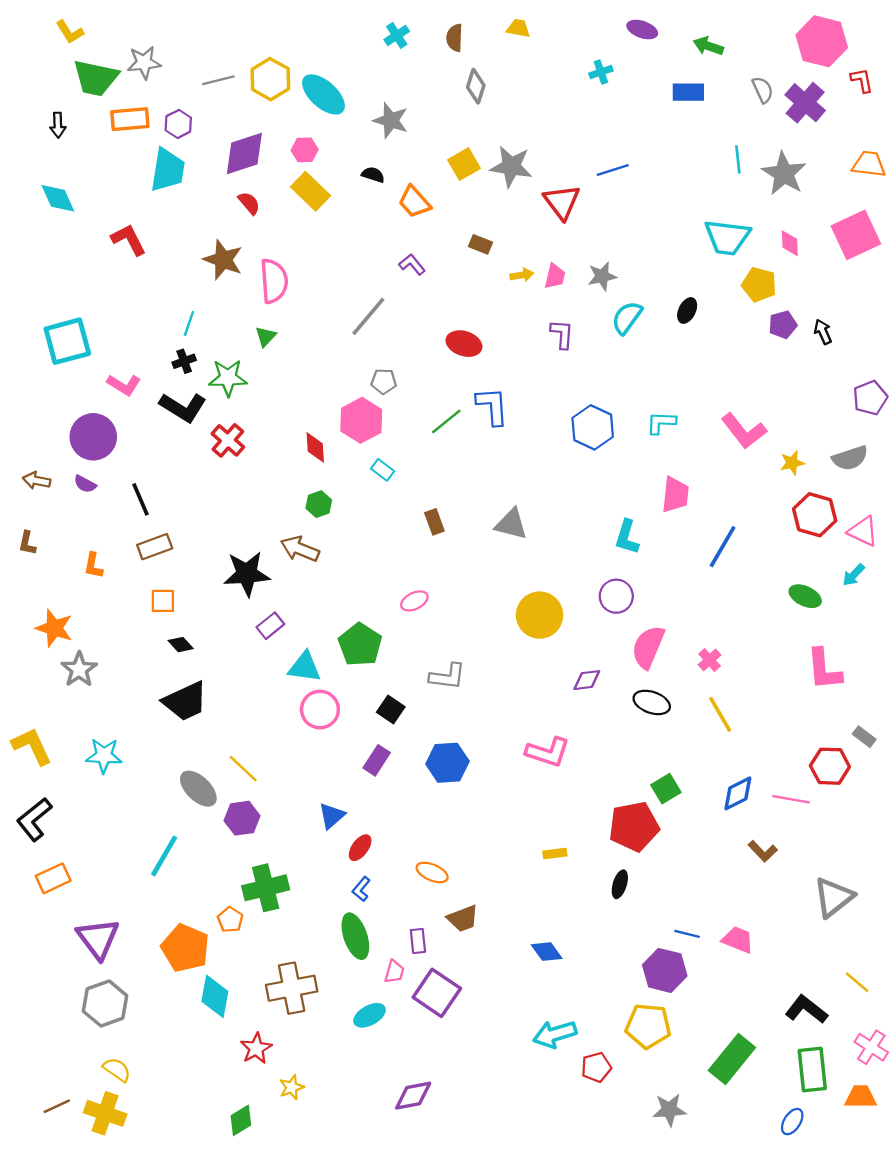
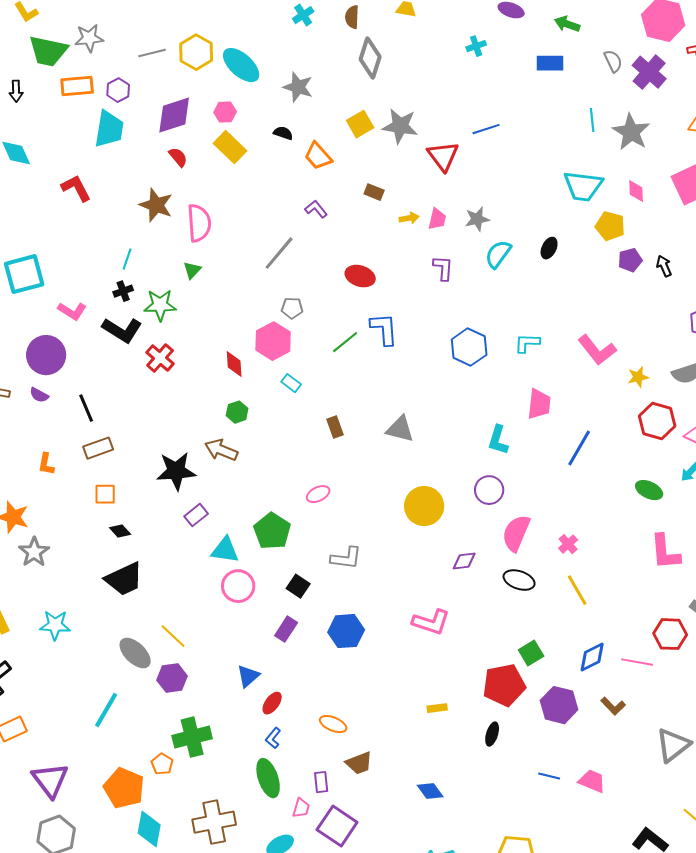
gray diamond: (476, 86) -> (370, 58), size x1.4
purple hexagon: (665, 970) -> (559, 705), moved

